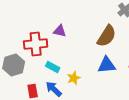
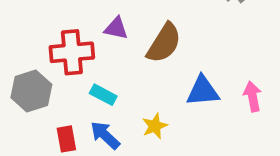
brown semicircle: (107, 36) -> (164, 43), moved
yellow star: (74, 78) -> (155, 126), moved

